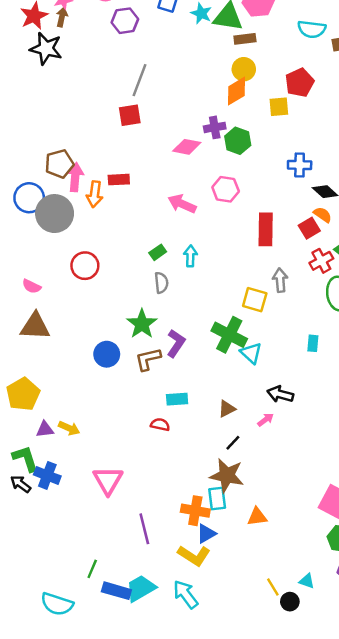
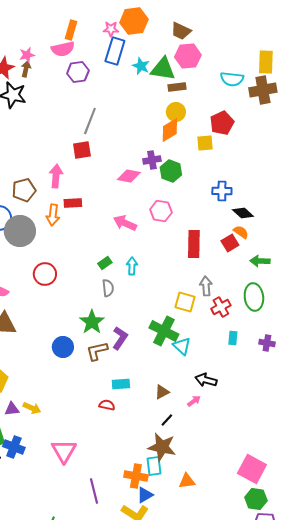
pink arrow: (75, 177) -> (56, 176), moved
red cross: (321, 261) -> (221, 307), moved

